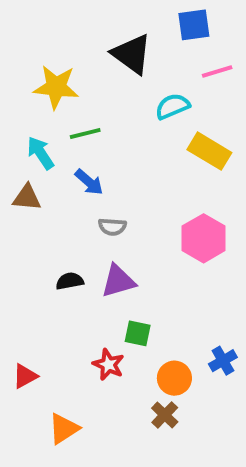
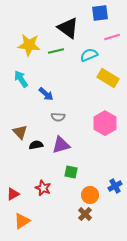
green line: (85, 134) -> (56, 51), moved
brown triangle: (27, 198) -> (20, 132), moved, turned 42
red star: (108, 365) -> (43, 188), moved
orange triangle: (64, 429) -> (22, 221), moved

